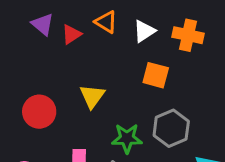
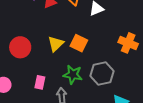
orange cross: (188, 35) -> (128, 43), moved
orange square: (156, 75) -> (79, 43), moved

